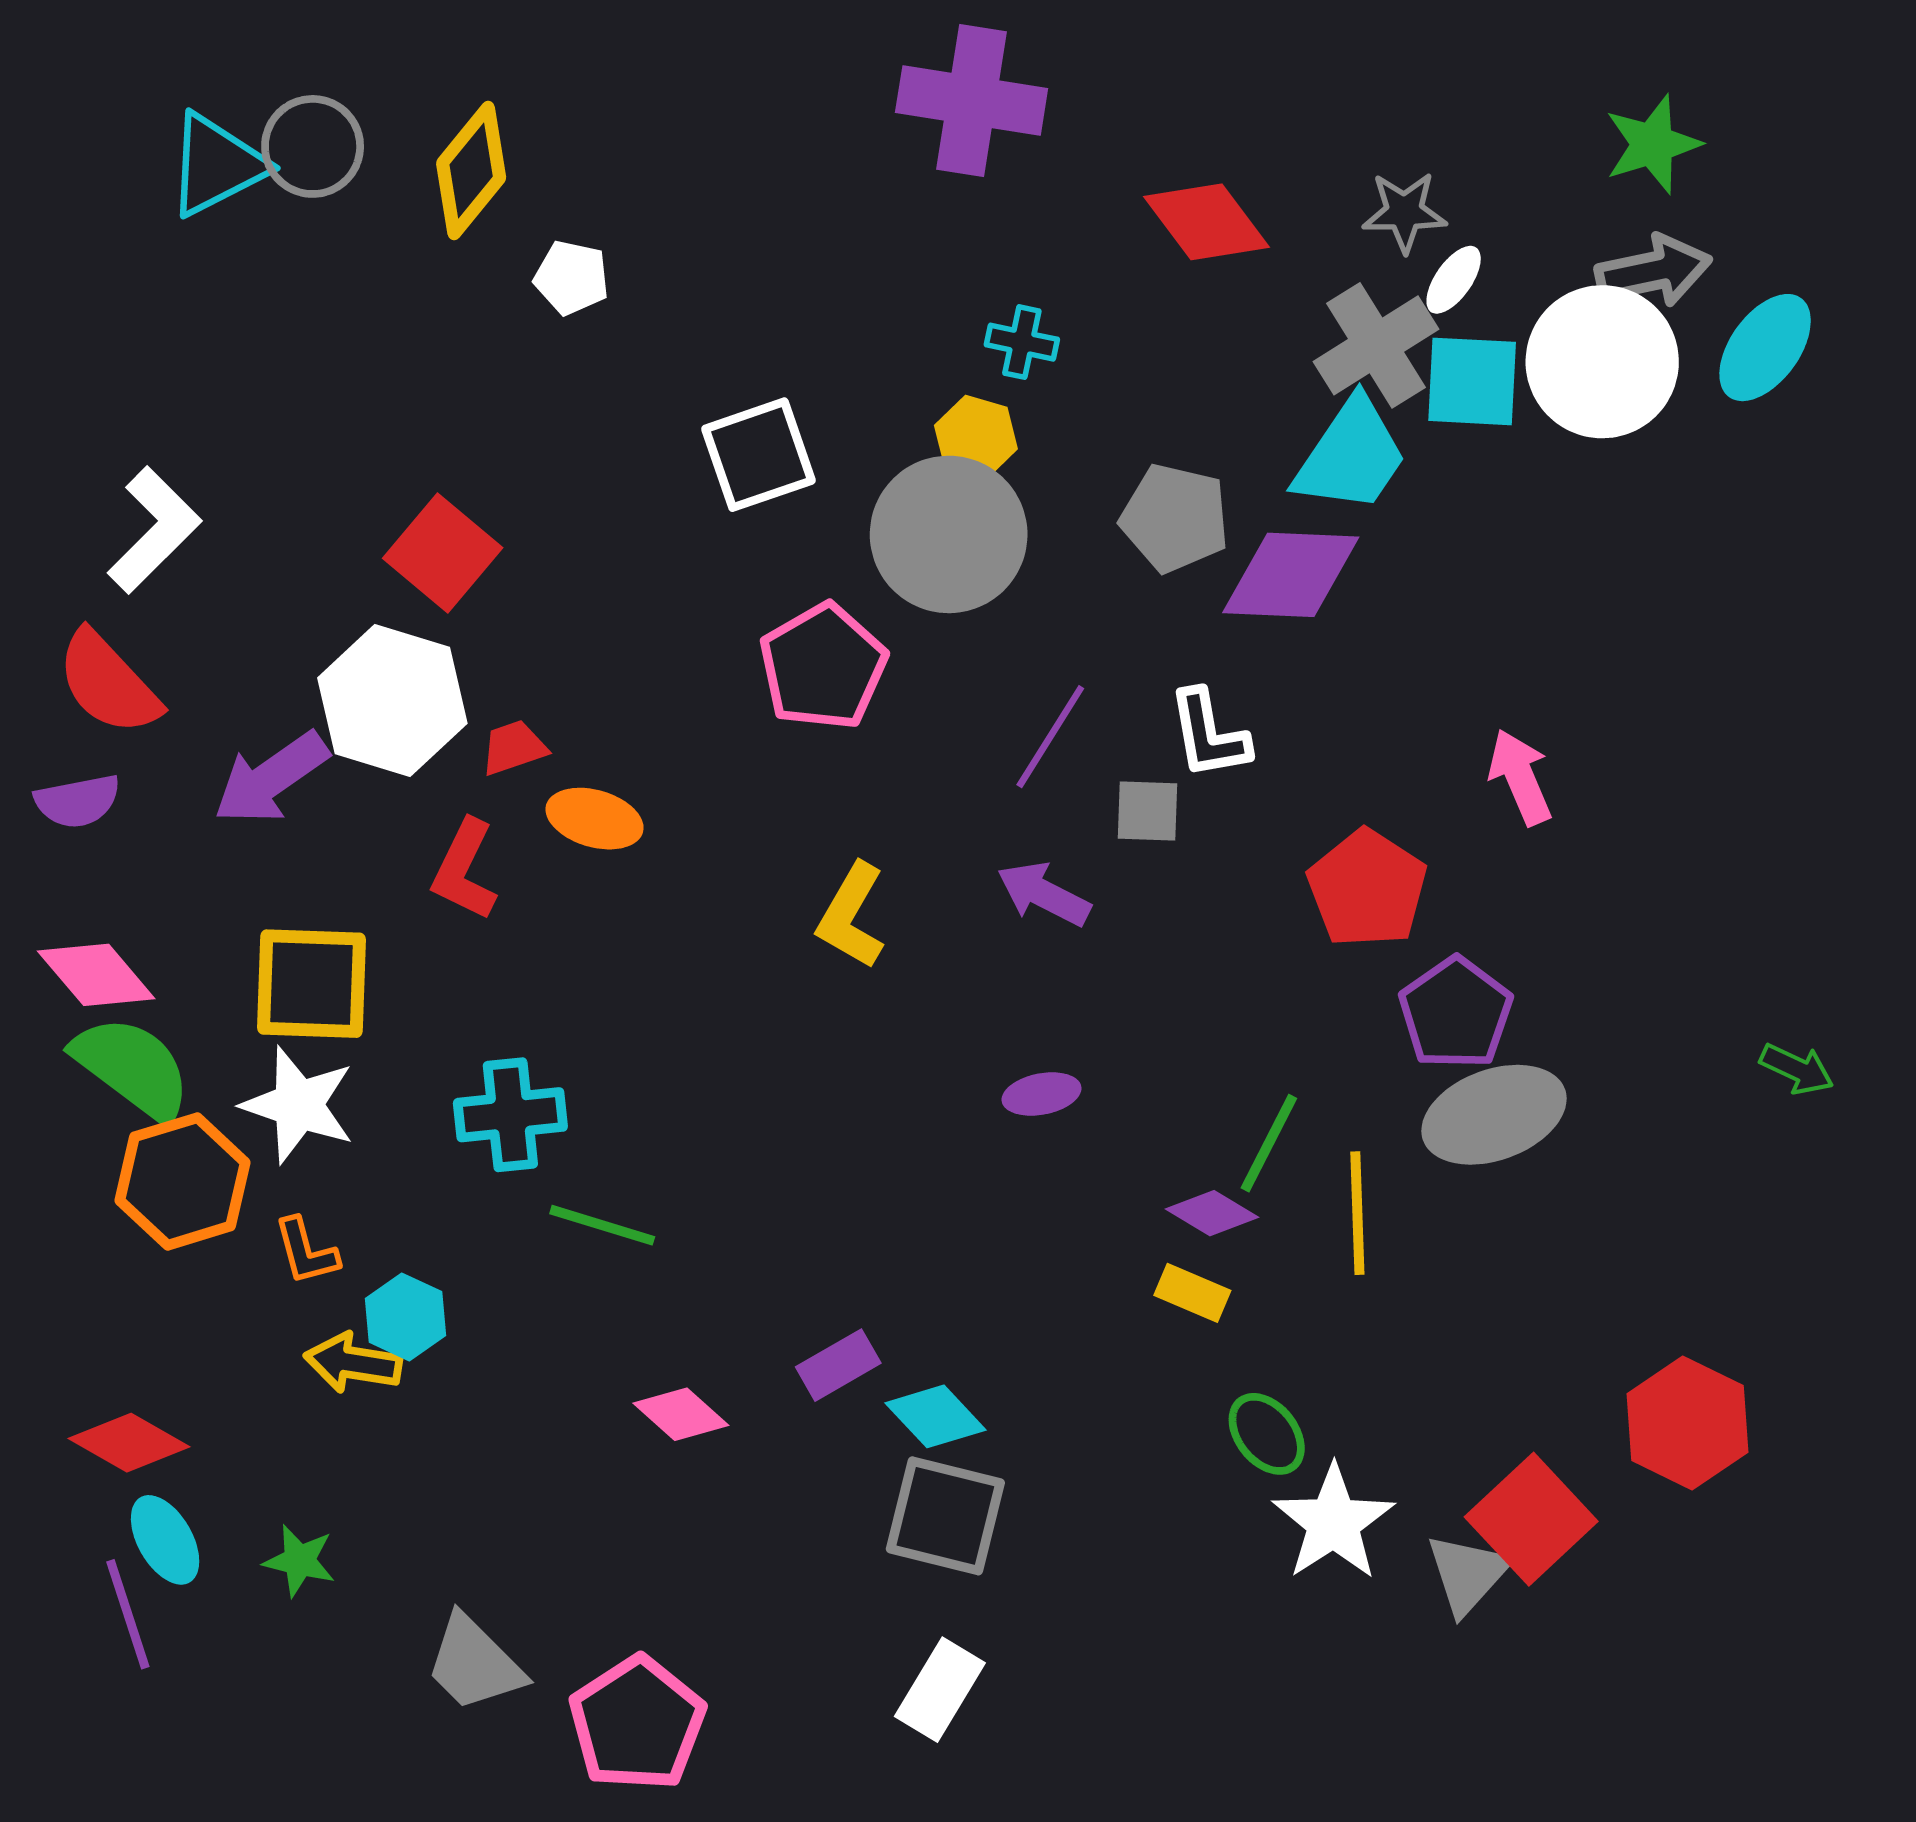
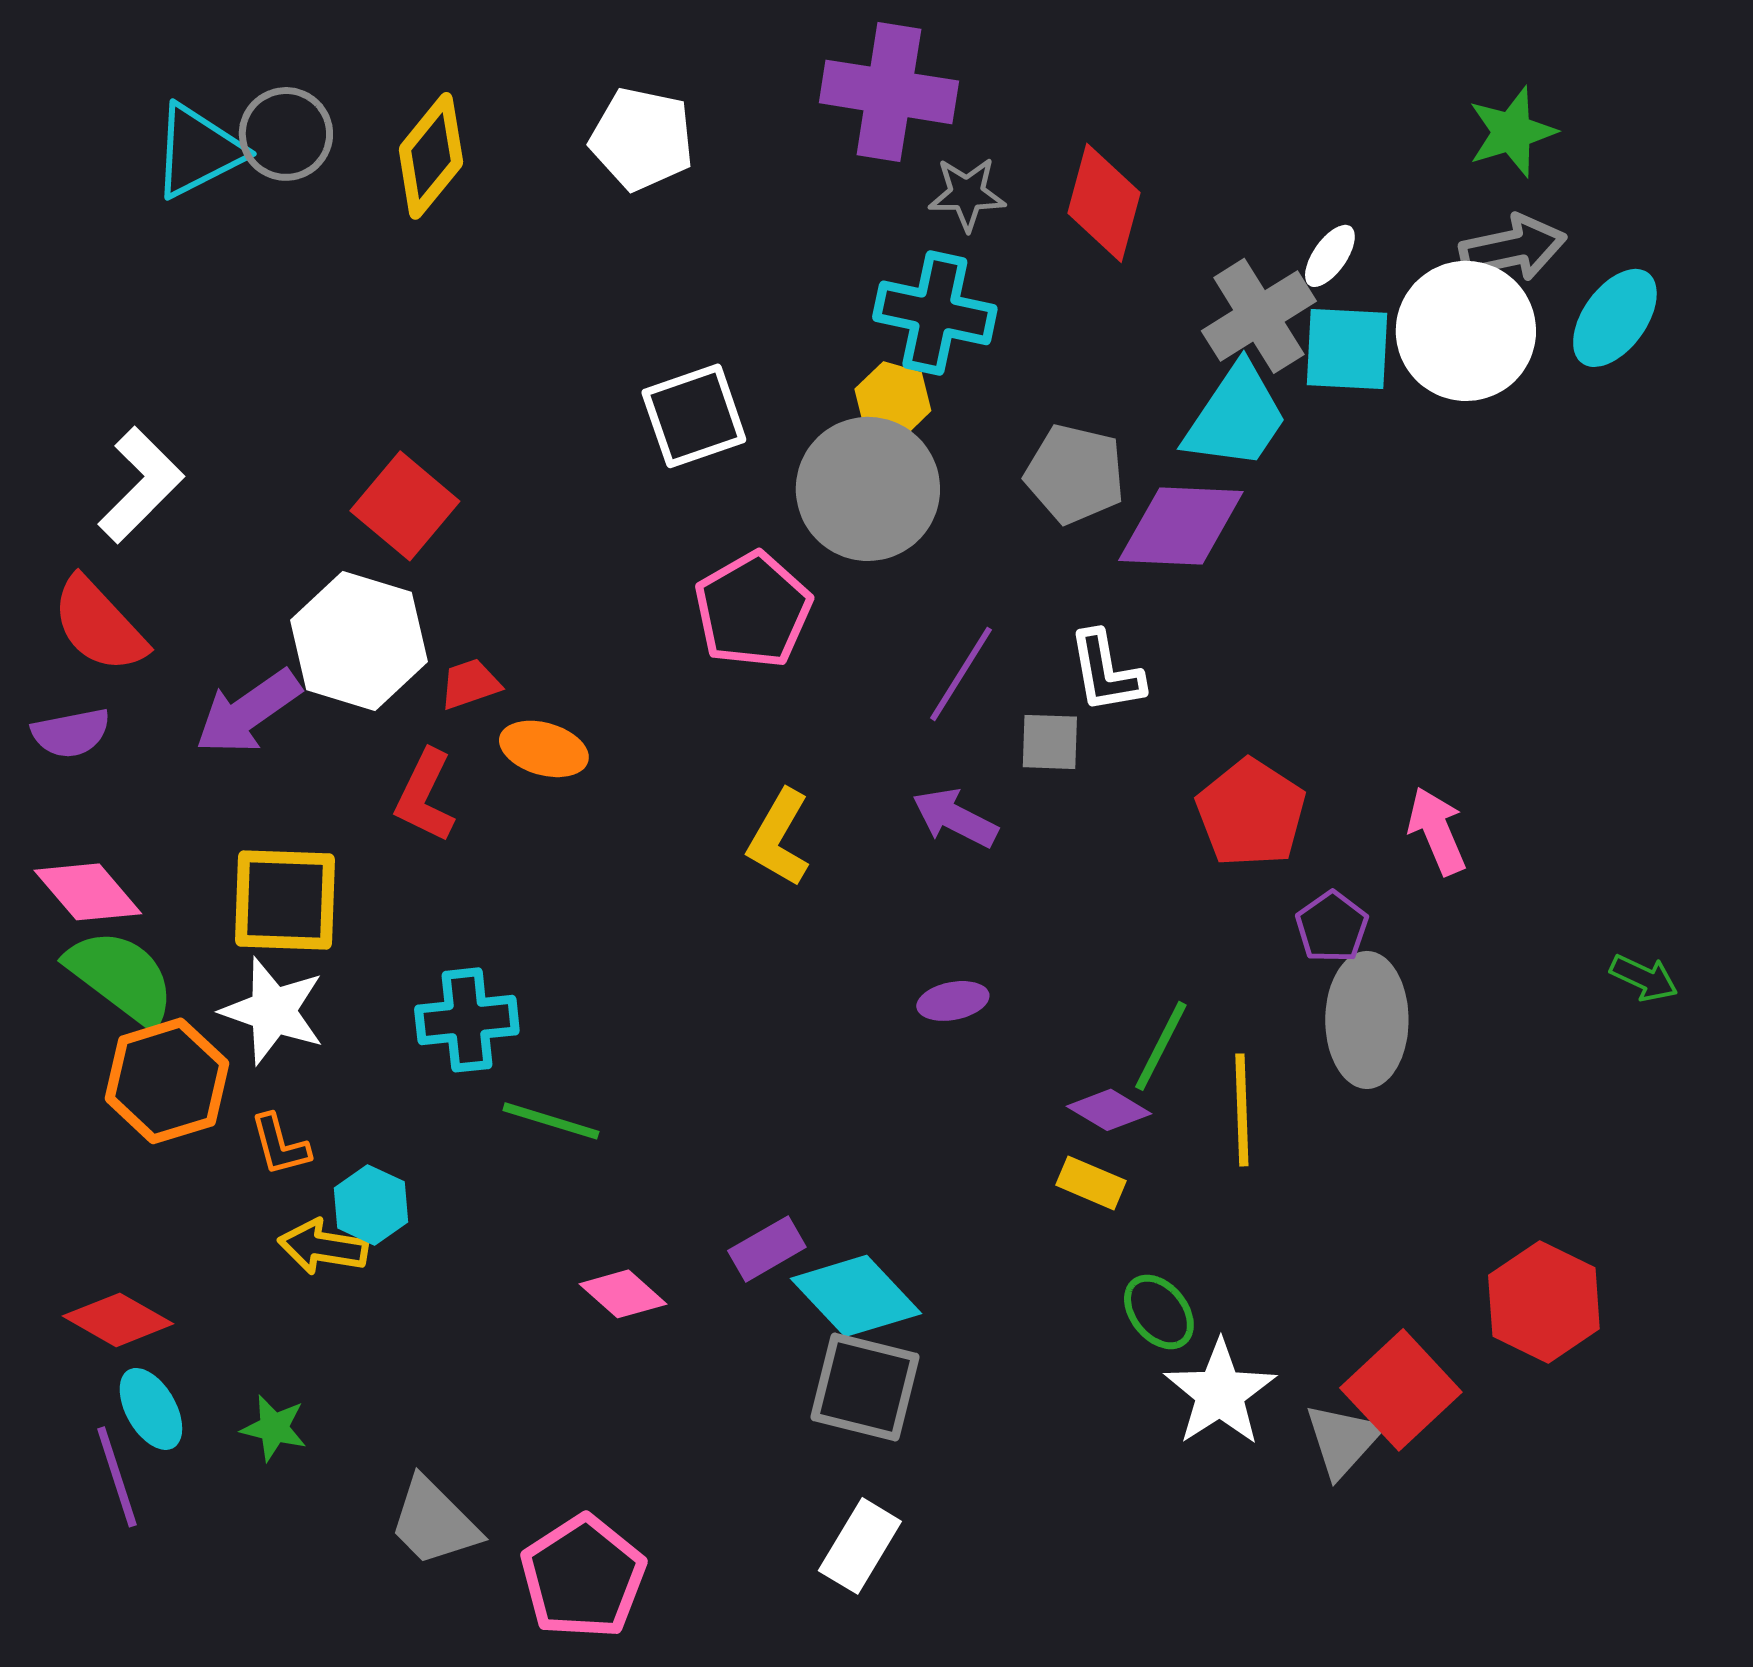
gray star: (1404, 212) -> (967, 194), moved
red diamond: (1207, 222) -> (1104, 203), turned 52
white pentagon: (572, 278) -> (642, 139), moved, size x1.5
cyan cross: (1022, 342) -> (935, 313), size x1.8
pink arrow: (1520, 777) -> (1437, 831), moved
purple pentagon: (1456, 1013) -> (1332, 927), size x0.7
gray ellipse: (1494, 1115) -> (1367, 1020), turned -70
cyan diamond: (936, 1416) -> (856, 1296), size x1.4

